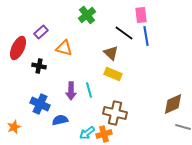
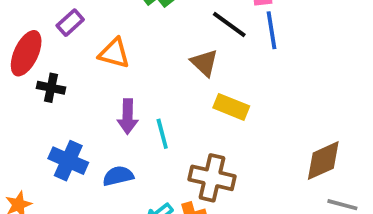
black cross: (39, 66) -> (51, 88), moved
yellow rectangle: (113, 74) -> (231, 107), moved
purple arrow: (71, 91) -> (128, 117), moved
blue semicircle: (60, 120) -> (118, 176), moved

